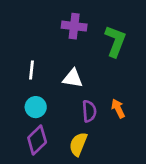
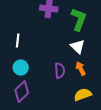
white triangle: (73, 78) -> (78, 47), moved, turned 35
yellow semicircle: (78, 144) -> (83, 95), moved, turned 48

